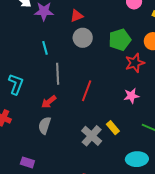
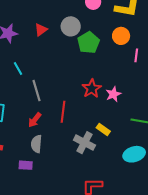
gray circle: (83, 38) -> (71, 26), moved
red star: (135, 63) -> (92, 88), moved
red line: (87, 91) -> (63, 112), moved
purple rectangle: (27, 162) -> (26, 165), moved

